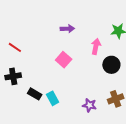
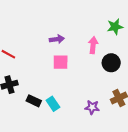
purple arrow: (67, 29) -> (57, 39), moved
pink square: (64, 60) -> (61, 62), turned -35

